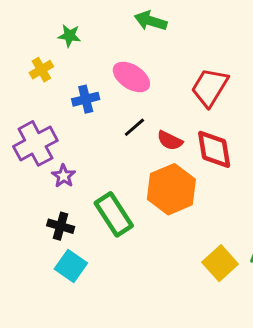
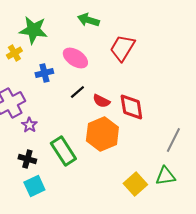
green star: (69, 36) -> (33, 30), size x1.8
red trapezoid: (210, 87) -> (122, 48), moved
cyan square: (71, 266) -> (34, 186), turned 30

